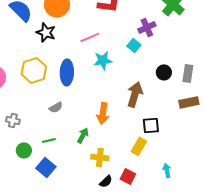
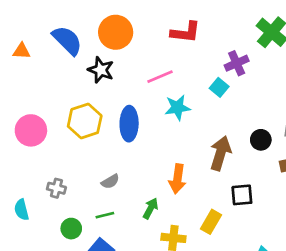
black circle: (164, 72) -> (261, 140), moved
gray semicircle: (56, 107) -> (110, 181), moved
yellow rectangle: (139, 146) -> (211, 222), moved

